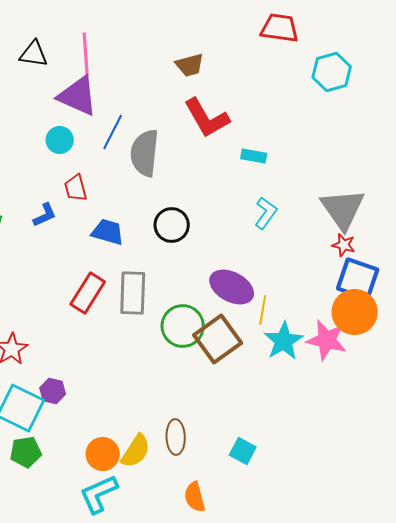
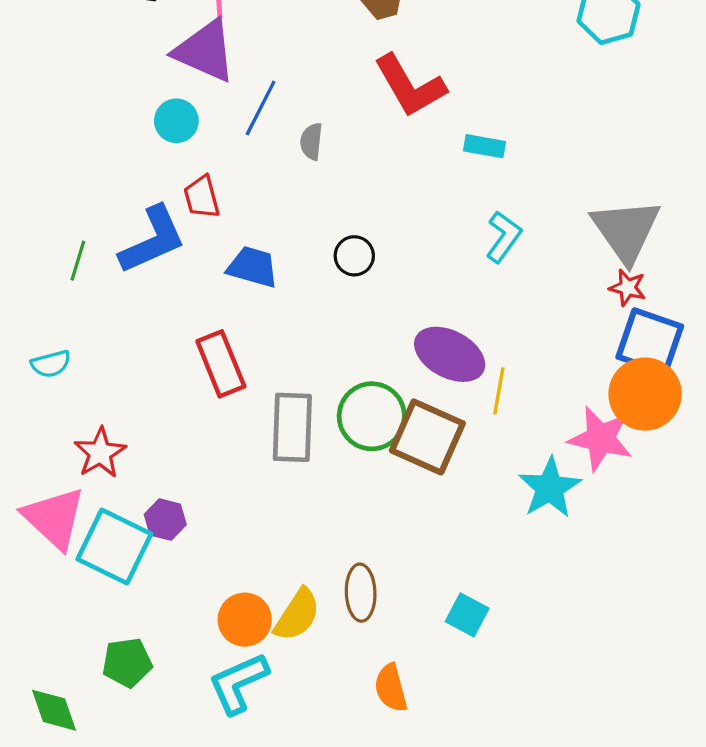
gray semicircle: (145, 153) -> (311, 141), size x0.5
blue L-shape: (45, 215) -> (153, 240), size x1.8
black circle: (172, 225) -> (354, 256), size x0.7
red rectangle: (88, 293) -> (221, 364), turned -54
gray rectangle: (133, 293) -> (292, 427), moved
brown square: (218, 339) -> (427, 437), turned -30
cyan star: (284, 341) -> (550, 488), moved
green pentagon: (26, 452) -> (127, 663), moved

